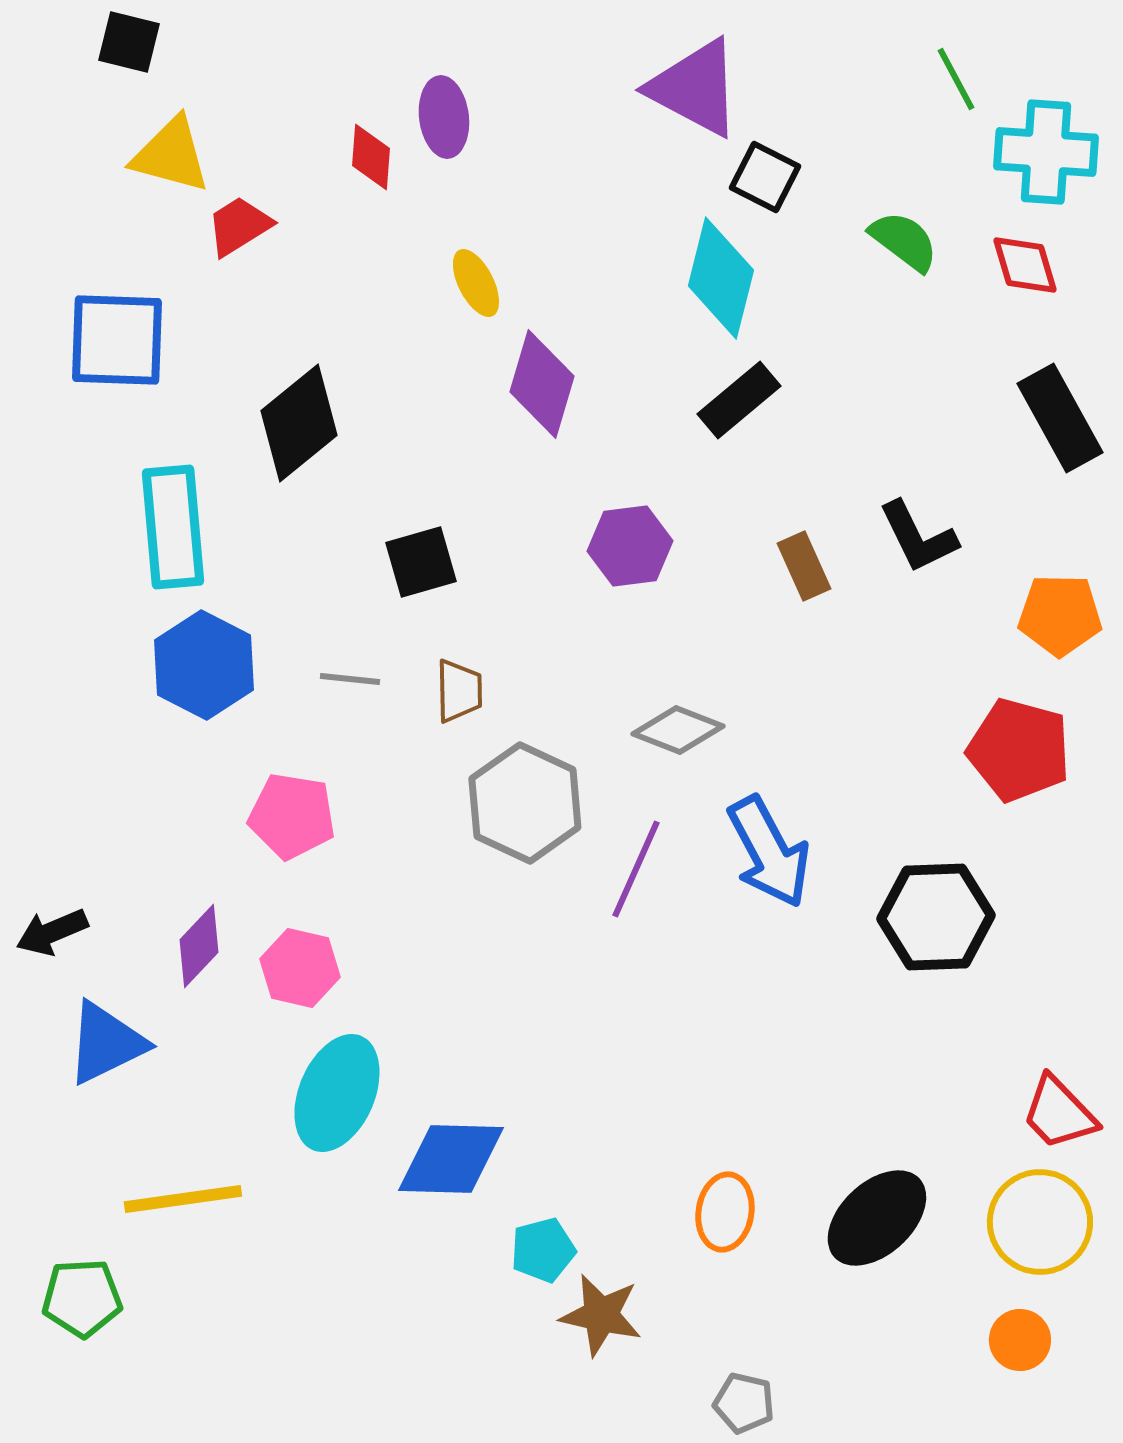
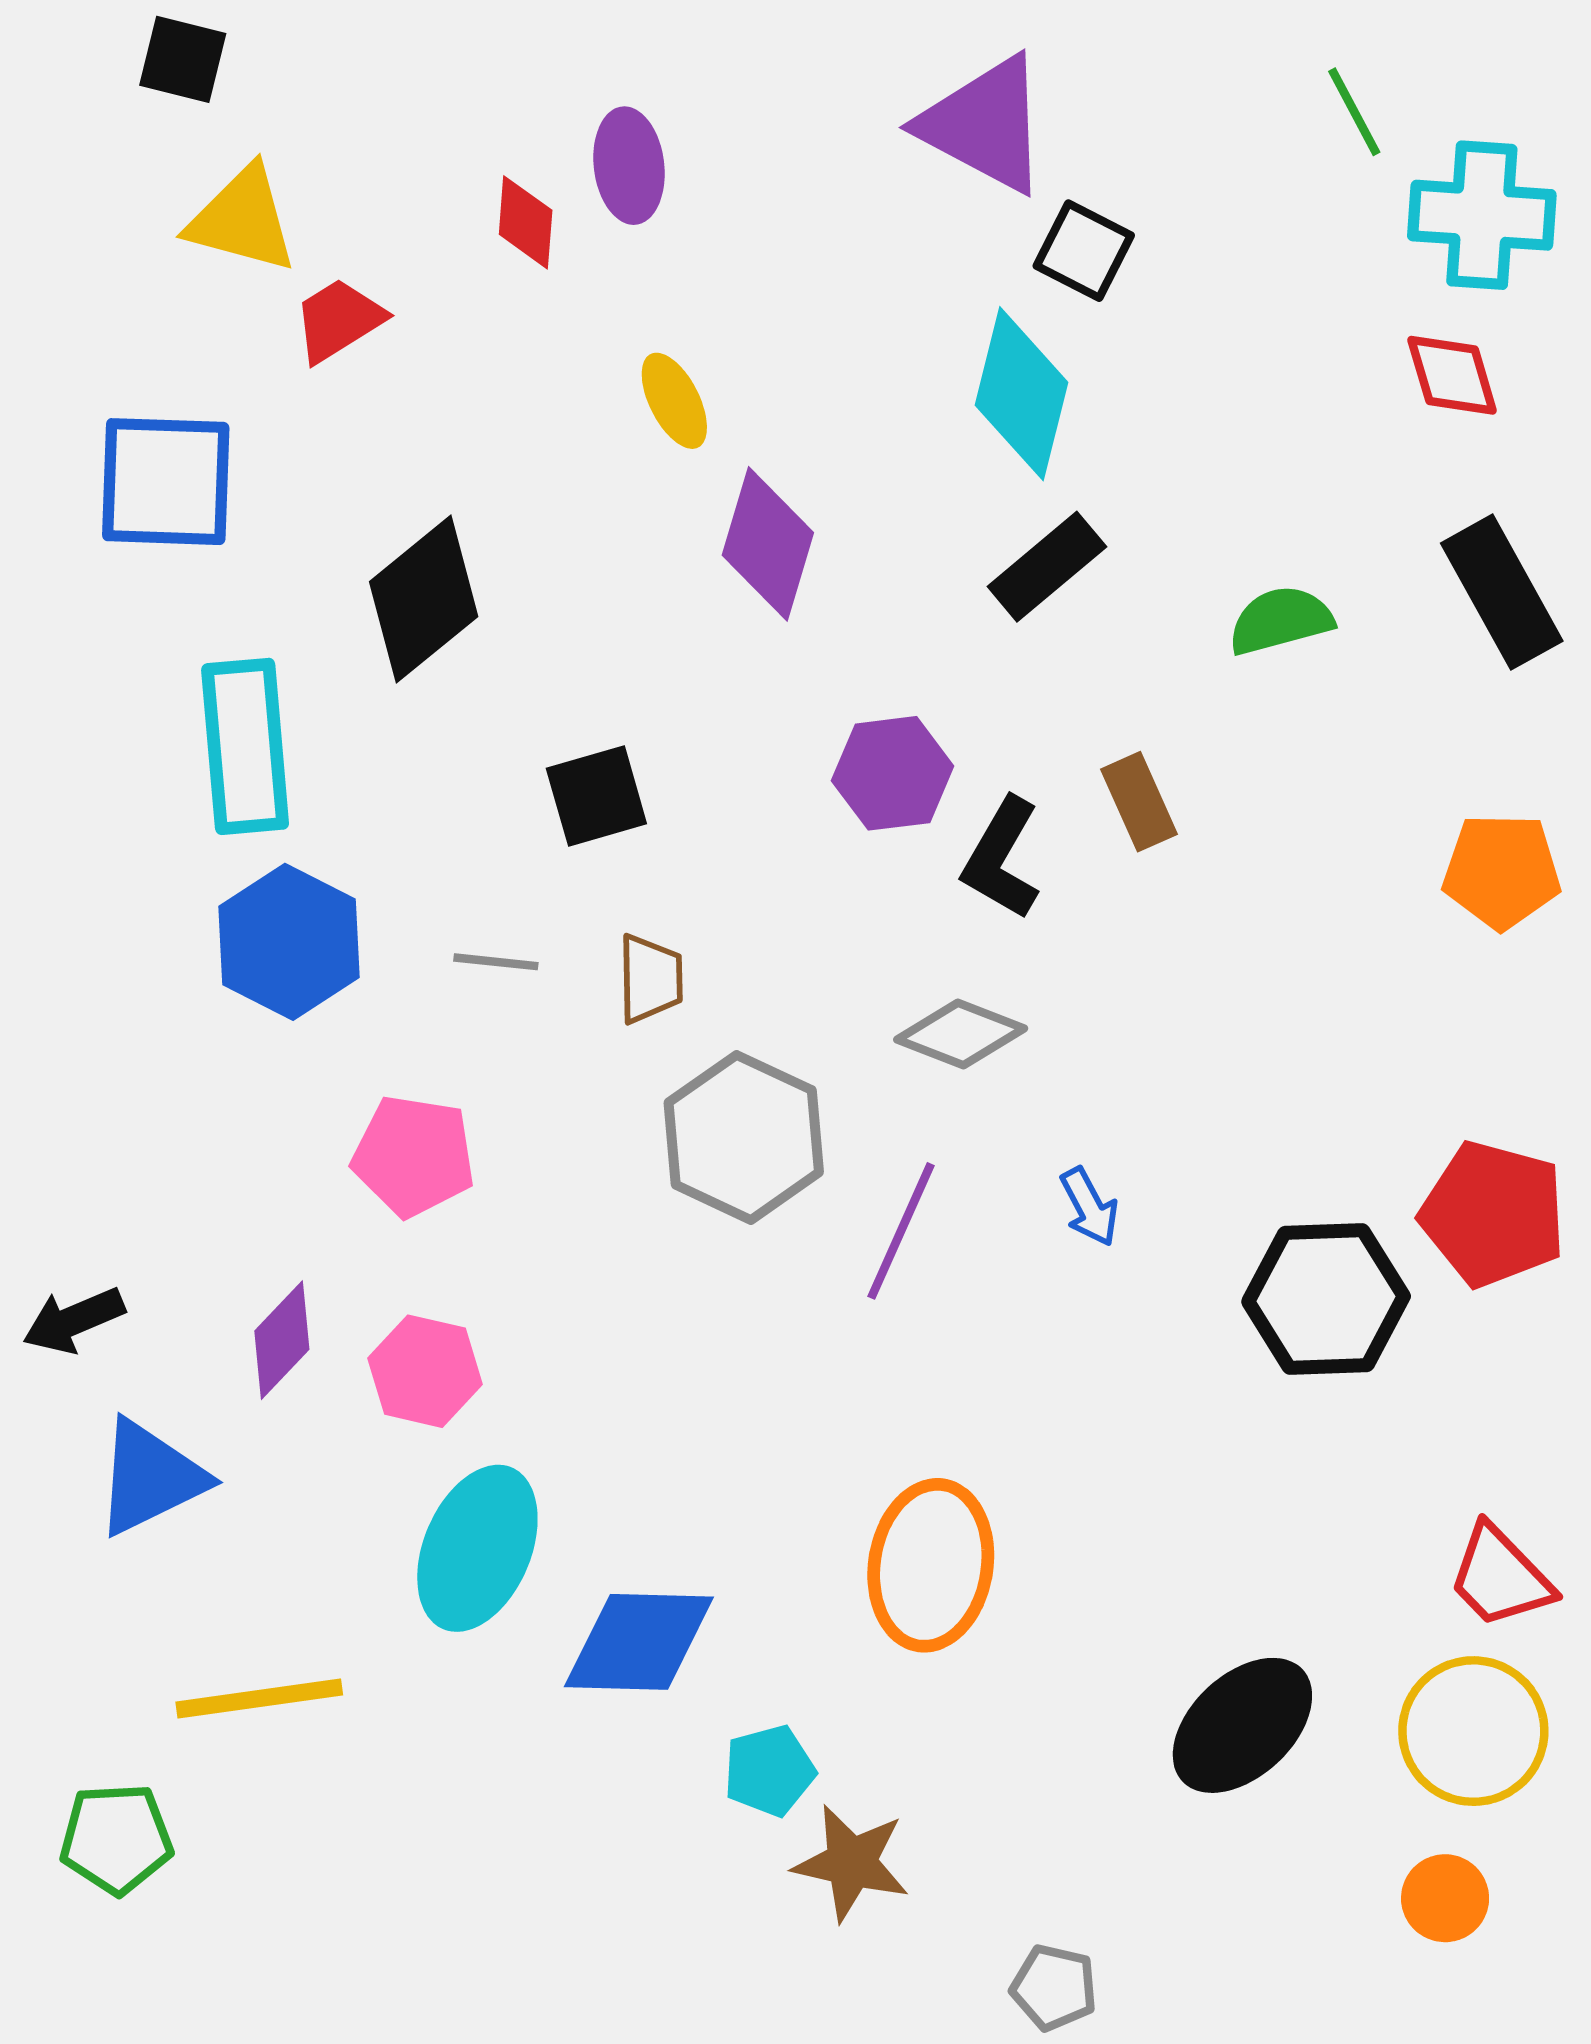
green semicircle: (904, 241) -> (1281, 620), moved, turned -52
black L-shape: (918, 537) -> (1002, 858), moved, turned 56
red pentagon: (1019, 750) -> (1493, 1214), moved
blue arrow: (769, 852) -> (1089, 1207), size x0.5
orange ellipse: (725, 1212) -> (931, 1565), moved, size x1.5

